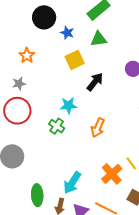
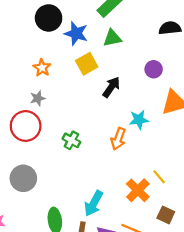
blue star: (67, 33) -> (76, 33), size x1.5
orange star: (27, 55) -> (42, 68), moved
gray star: (19, 84) -> (38, 98), moved
cyan star: (68, 106) -> (139, 120), moved

